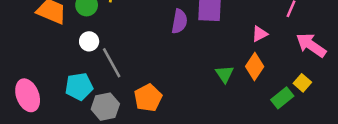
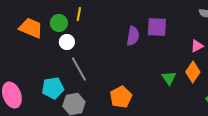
white circle: (89, 41) -> (67, 42), moved
orange pentagon: (148, 98) -> (121, 97), moved

